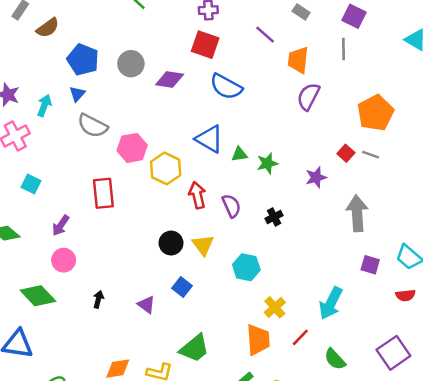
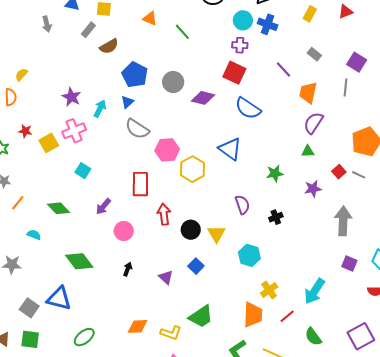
green triangle: (239, 154) -> (308, 151), moved
red arrow: (197, 195) -> (164, 214), moved
pink circle: (64, 260) -> (124, 231), moved

